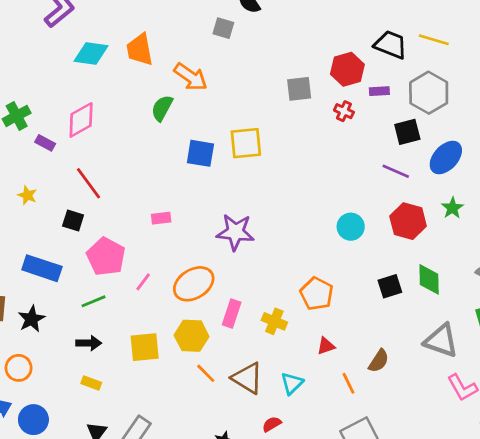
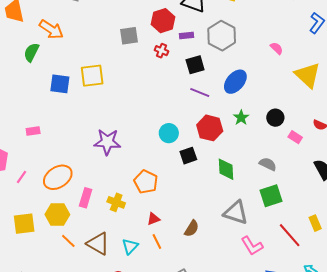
black square: (407, 132) -> (195, 65), moved
purple star: (235, 232) -> (107, 142), moved
black square: (390, 286) -> (188, 156), moved
orange line: (348, 383) -> (157, 241), moved

